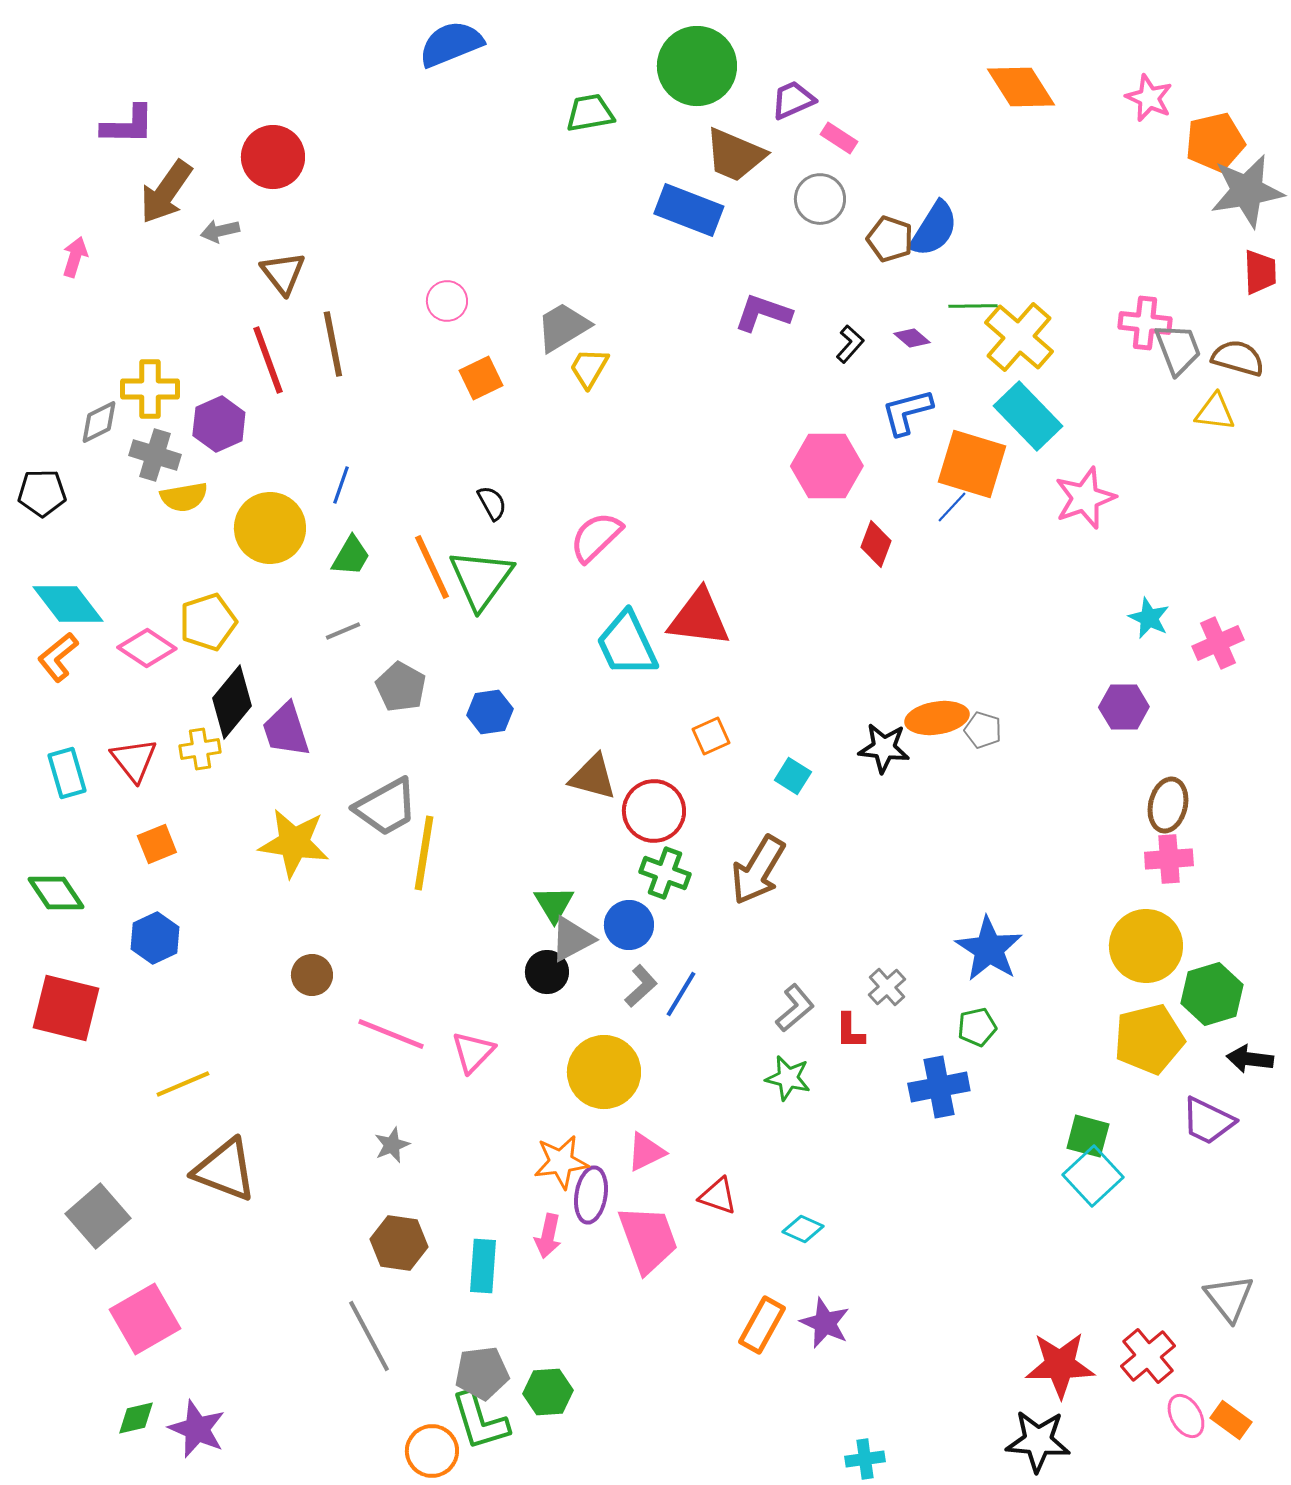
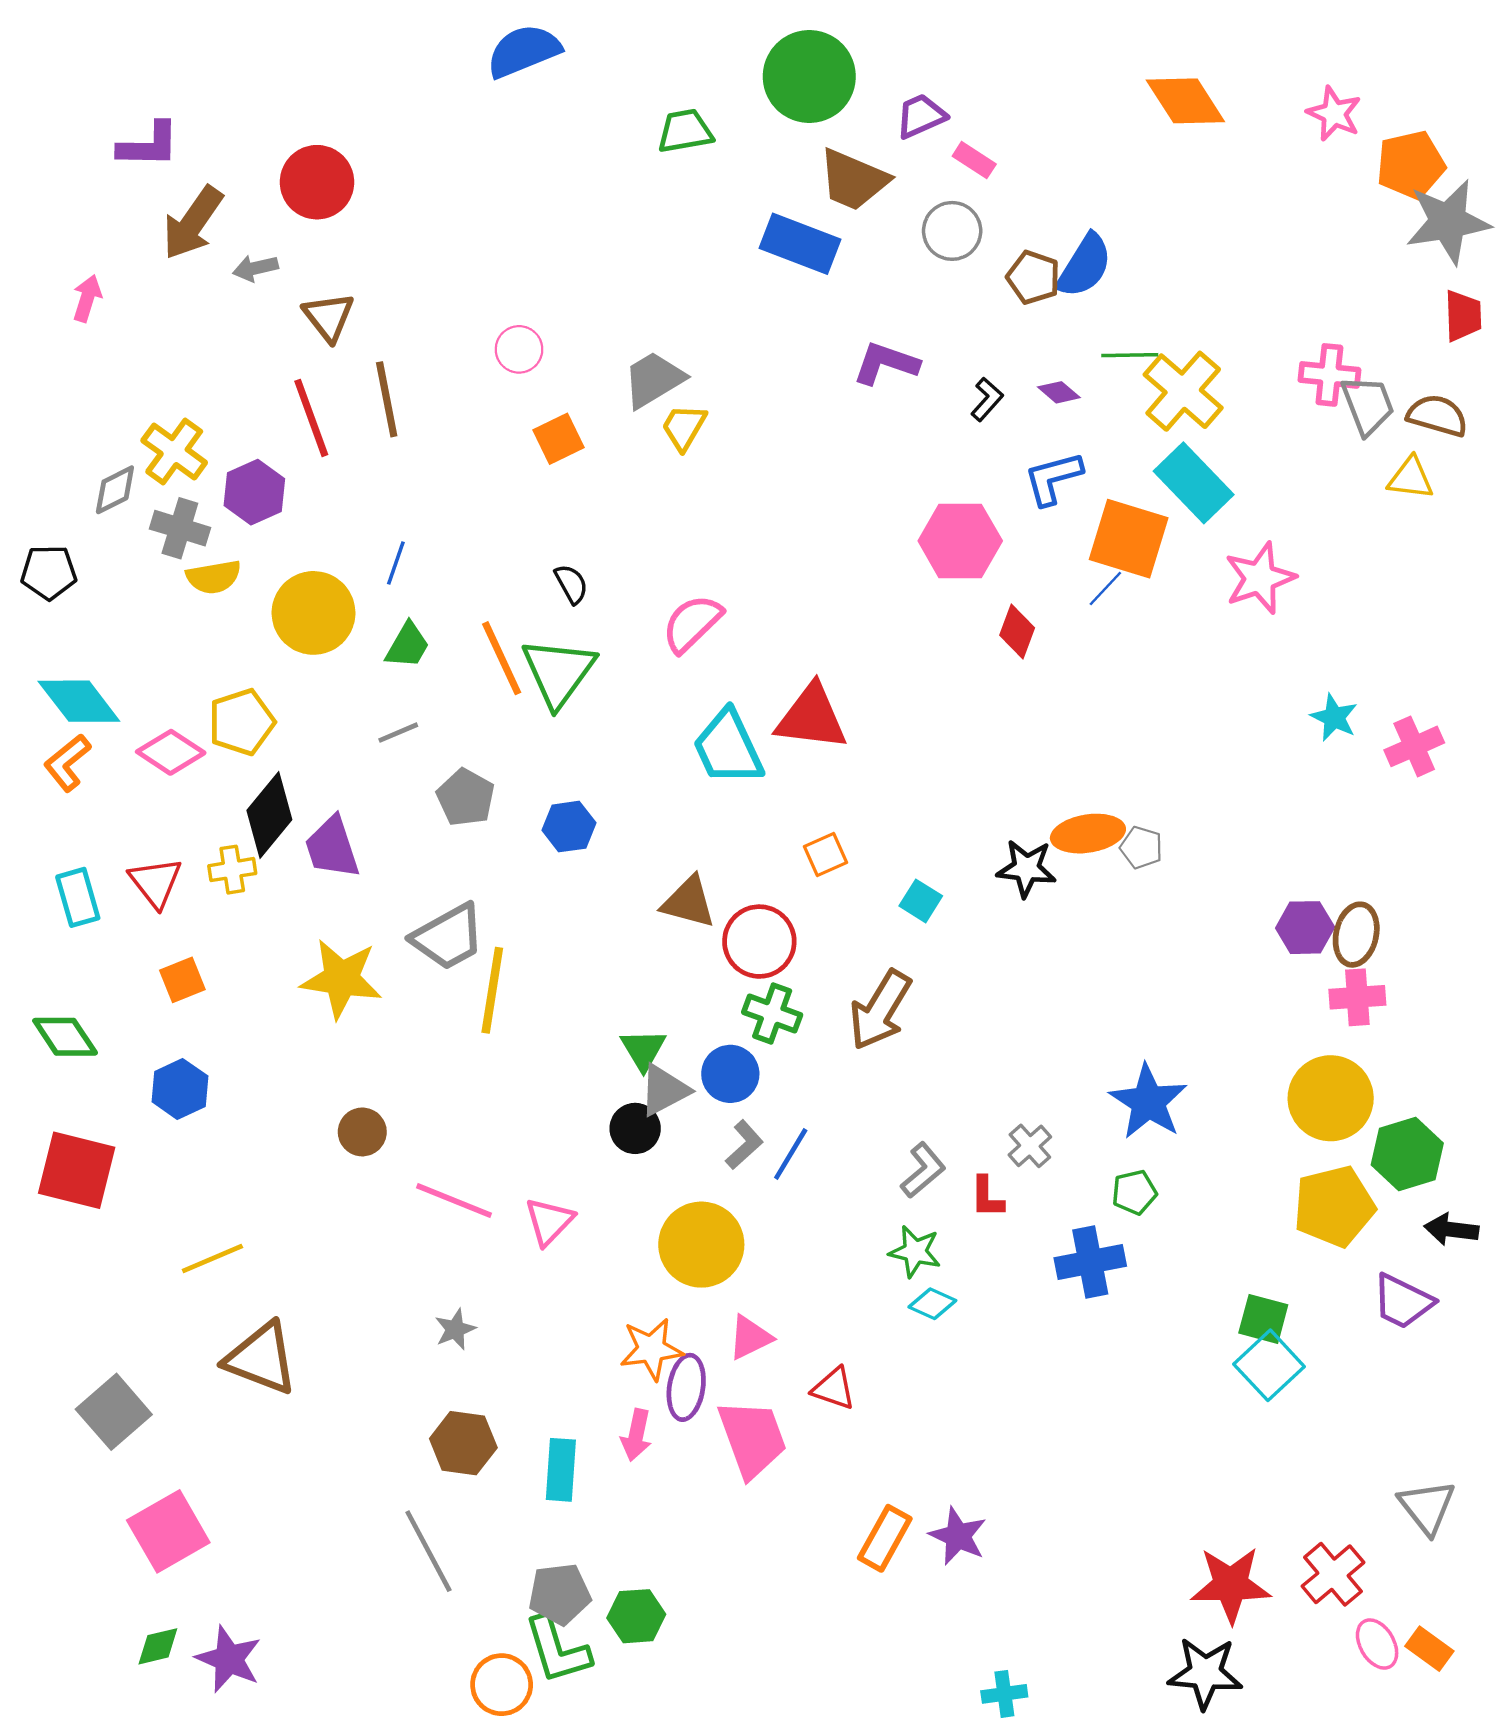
yellow cross: (150, 389) -> (174, 452), turned 36
purple hexagon: (1124, 707) -> (1305, 928), moved
cyan diamond: (803, 1229) -> (932, 1304), moved

